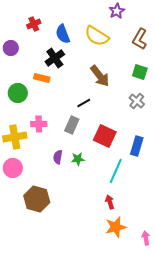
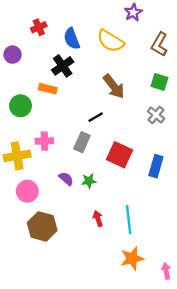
purple semicircle: (58, 157) -> (66, 179), turned 120
pink circle: (13, 168) -> (27, 191), moved
cyan line: (116, 171) -> (129, 220), moved, turned -30
red arrow: (110, 202) -> (98, 219), moved

